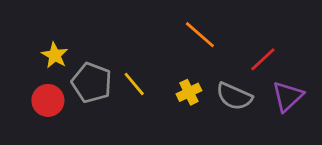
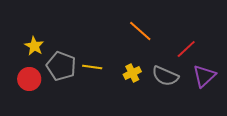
yellow line: (134, 84) -> (92, 67), turned -42

